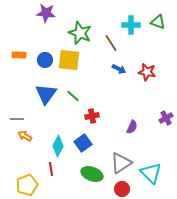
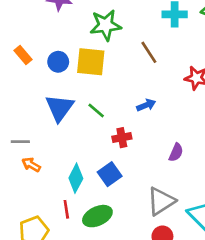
green star: (80, 33) -> (106, 25), turned -30
brown line: (111, 43) -> (149, 52), moved
orange rectangle: (19, 55) -> (23, 55), turned 48
blue arrow: (119, 69) -> (146, 105), moved, turned -48
green ellipse: (92, 174) -> (97, 216), moved, turned -45

